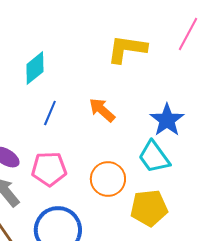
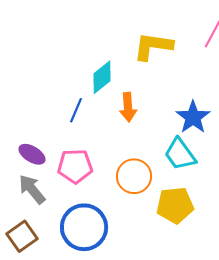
cyan diamond: (35, 68) -> (102, 77), moved
orange arrow: (102, 110) -> (128, 107), turned -136

